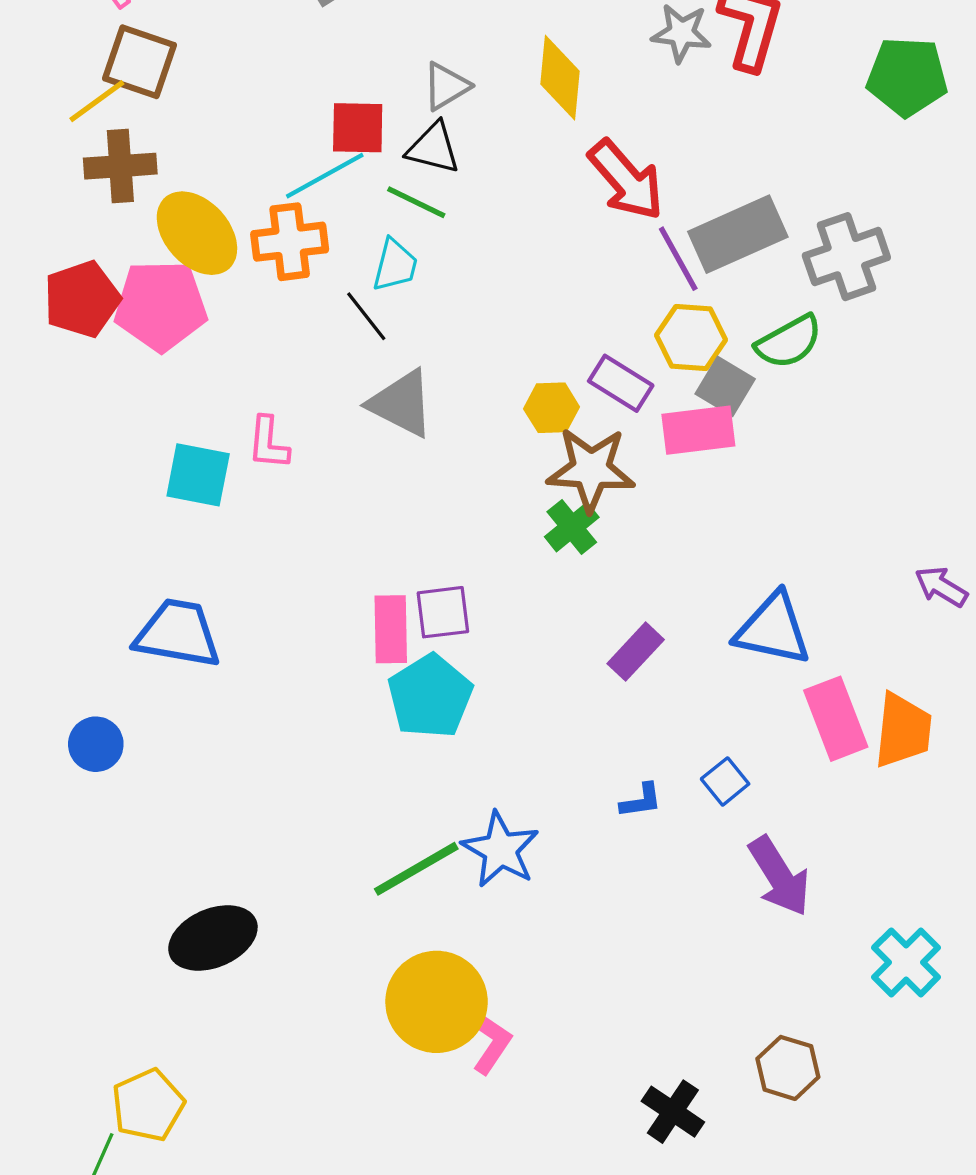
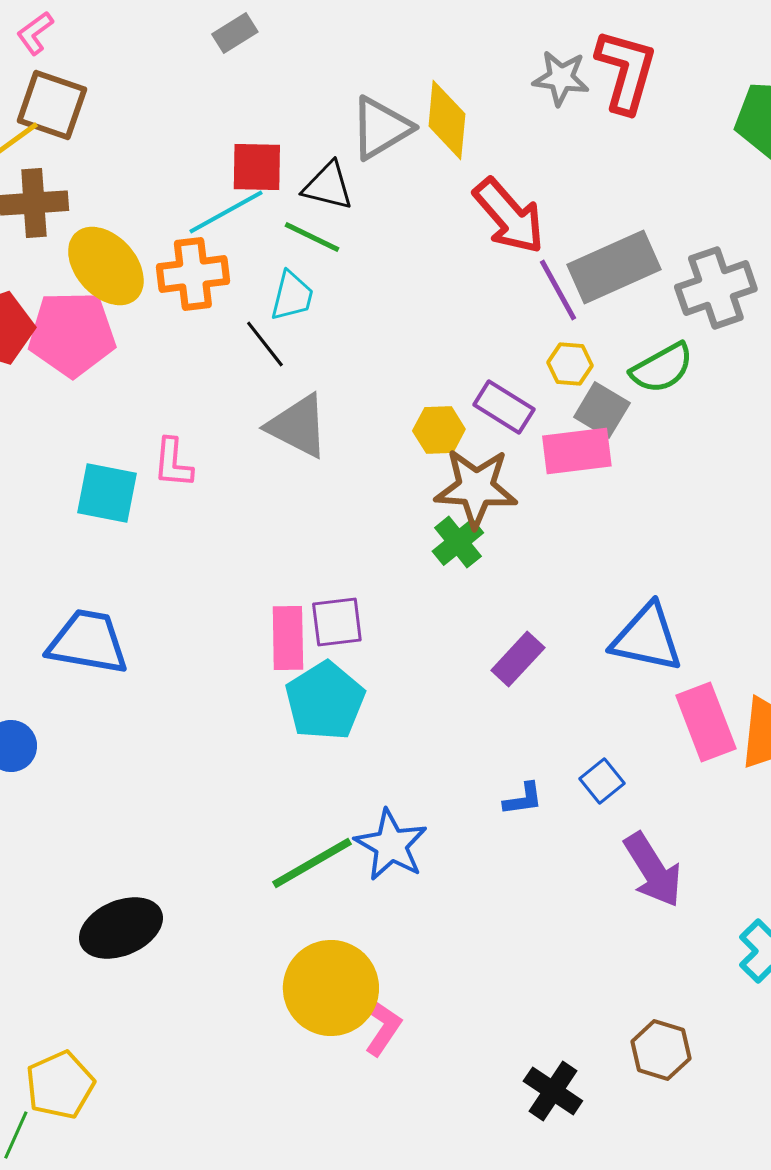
gray triangle: (446, 86) -> (381, 128), moved, size x1.4
yellow hexagon: (691, 337) -> (570, 364), size x0.7

